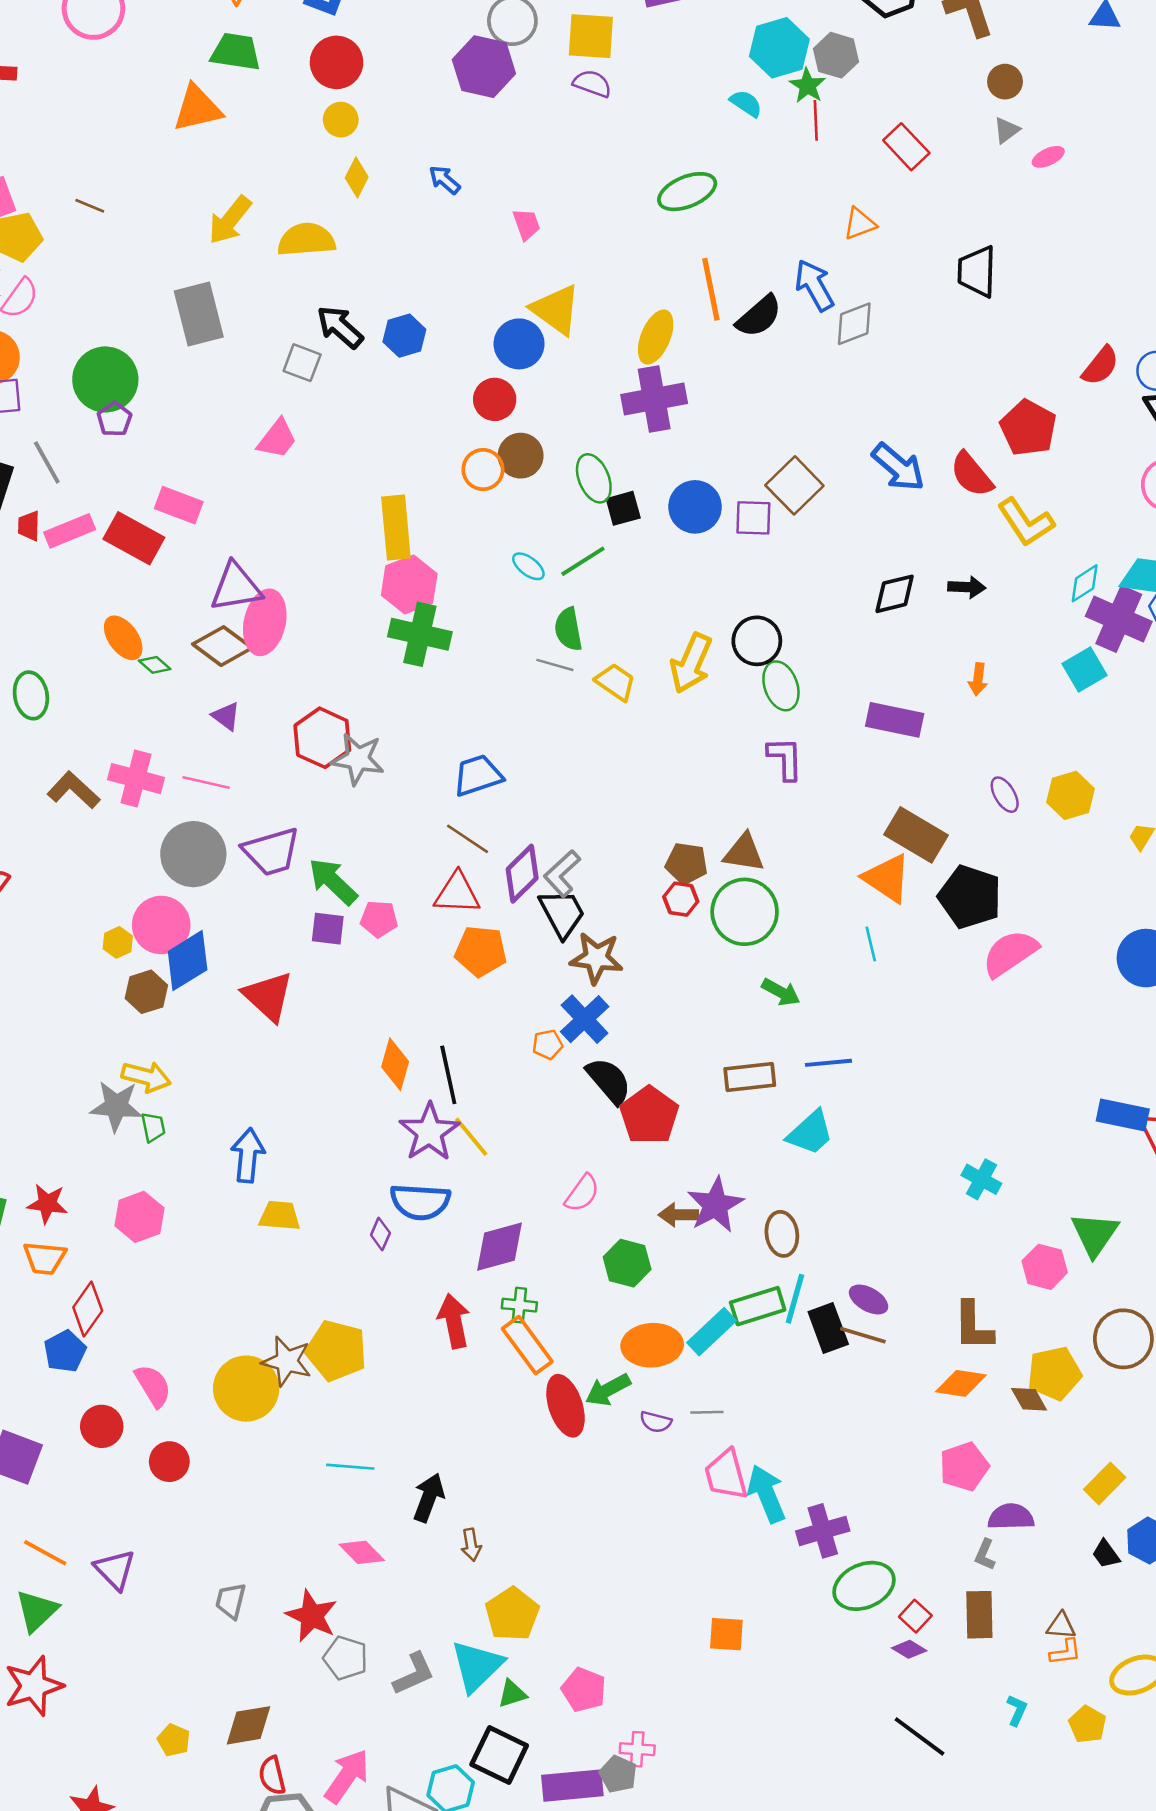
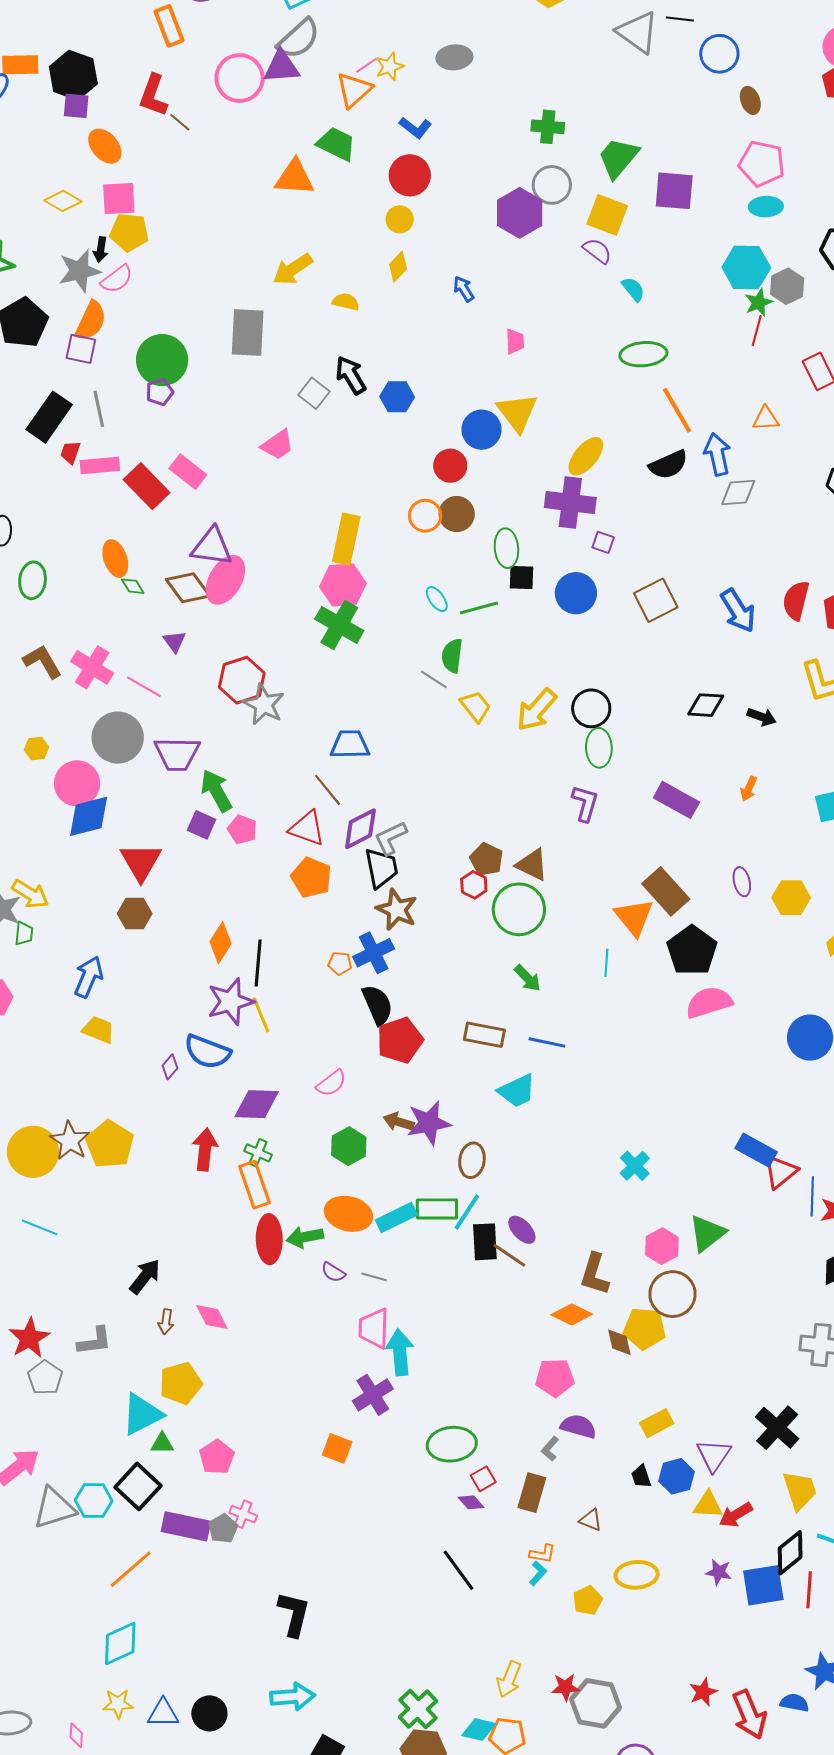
cyan semicircle: (746, 103) -> (633, 289), moved
brown line: (90, 206) -> (180, 122), moved
yellow semicircle: (306, 240) -> (346, 302), size x0.6
orange line: (711, 289) -> (677, 410), moved, turned -36
red semicircle: (972, 474) -> (796, 600), moved, turned 36
purple square: (753, 518) -> (603, 542), moved, size x0.7
yellow hexagon: (118, 942) -> (36, 748), moved
brown hexagon: (146, 992) -> (135, 914), moved
brown circle: (1123, 1339) -> (672, 1294), moved
cyan line: (350, 1467) -> (40, 1227), moved
purple cross: (823, 1531) -> (373, 1395), moved, turned -33
pink diamond: (362, 1552) -> (212, 1317), moved
orange L-shape: (1065, 1652) -> (543, 1554), moved
gray L-shape: (414, 1674) -> (95, 1341), moved

